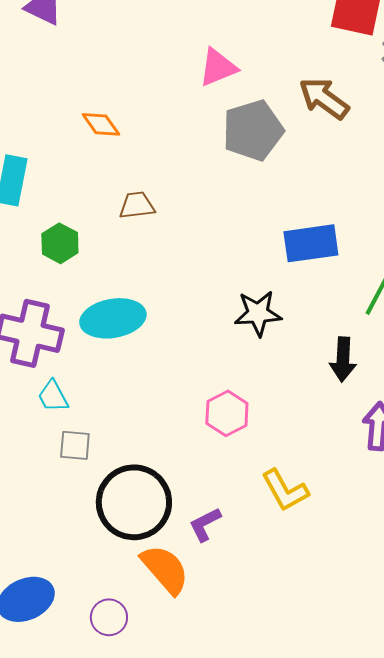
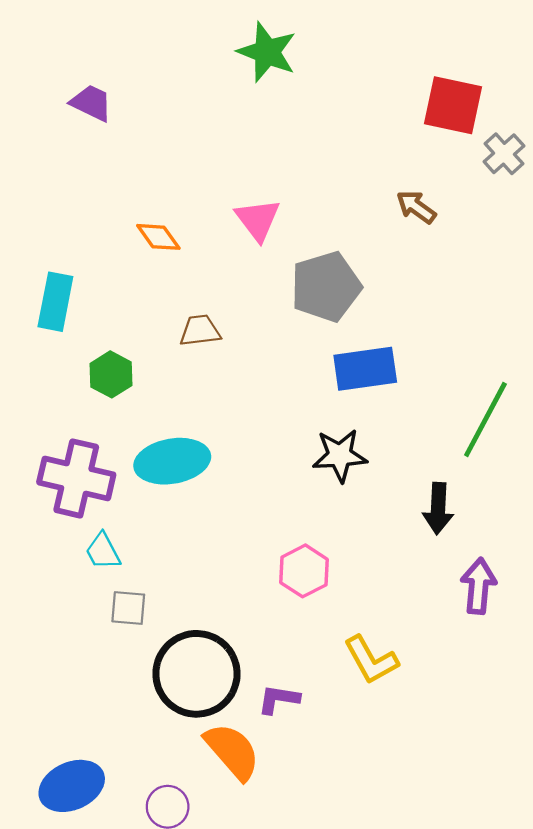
pink triangle: (218, 67) -> (258, 220), moved, turned -45
brown arrow: (324, 98) -> (416, 207), size x0.7
gray pentagon: (253, 130) -> (326, 287), moved
blue rectangle: (311, 243) -> (365, 369), moved
purple L-shape: (205, 524) -> (279, 699), turned 36

